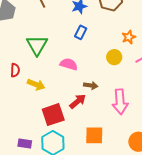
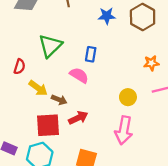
blue rectangle: (81, 32) -> (91, 54), moved, turned -32
yellow circle: (114, 57) -> (128, 97), moved
brown arrow: (91, 85) -> (59, 100), moved

